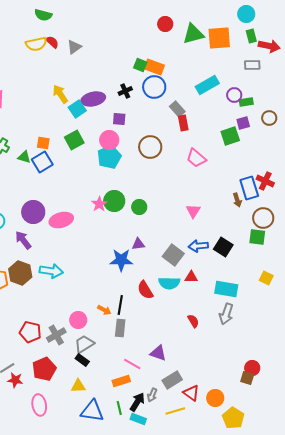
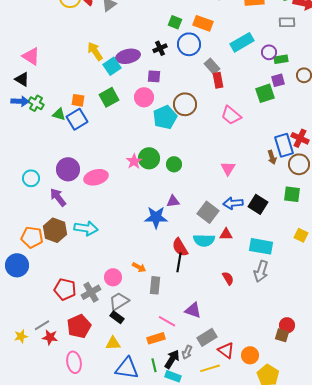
orange rectangle: (154, 67) -> (203, 23), moved
cyan pentagon: (109, 157) -> (165, 117), moved
brown circle: (263, 218) -> (299, 164), moved
black line: (120, 305) -> (179, 262), moved

